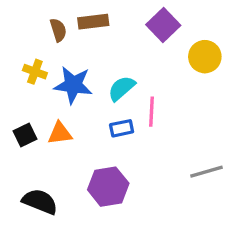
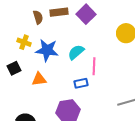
purple square: (163, 25) -> (86, 14), moved
blue rectangle: (122, 128) -> (81, 83), moved
black square: (25, 135) -> (14, 68), moved

